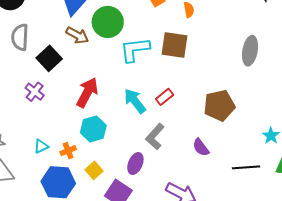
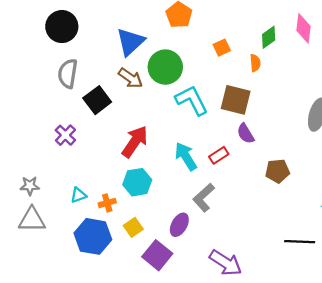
cyan L-shape: (135, 50) -> (192, 100), turned 64
purple cross: (35, 92) -> (65, 135), moved
brown pentagon: (219, 105) -> (277, 171), size x0.7
purple semicircle: (201, 147) -> (245, 134), moved

